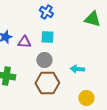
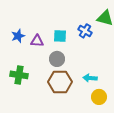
blue cross: (46, 12) -> (85, 31), moved
cyan arrow: (77, 69) -> (90, 78), moved

